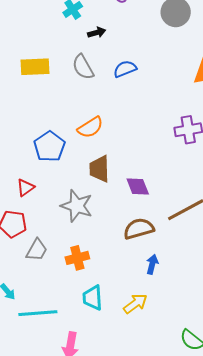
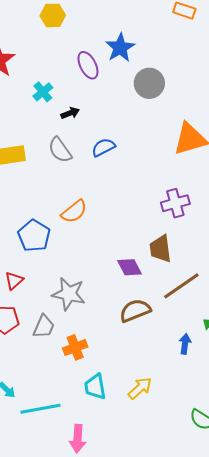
brown trapezoid: (99, 169) -> (160, 249), moved
gray trapezoid: (37, 250) -> (44, 327), moved
blue arrow: (152, 264) -> (185, 344), moved

